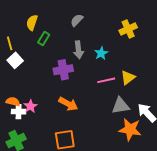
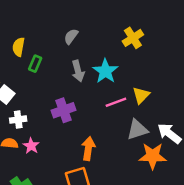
cyan star: (101, 53) -> (105, 71), size x1.5
purple cross: (63, 70) -> (63, 110), moved
orange arrow: (68, 104) -> (88, 148), moved, turned -102
white cross: (19, 112) -> (18, 120), moved

